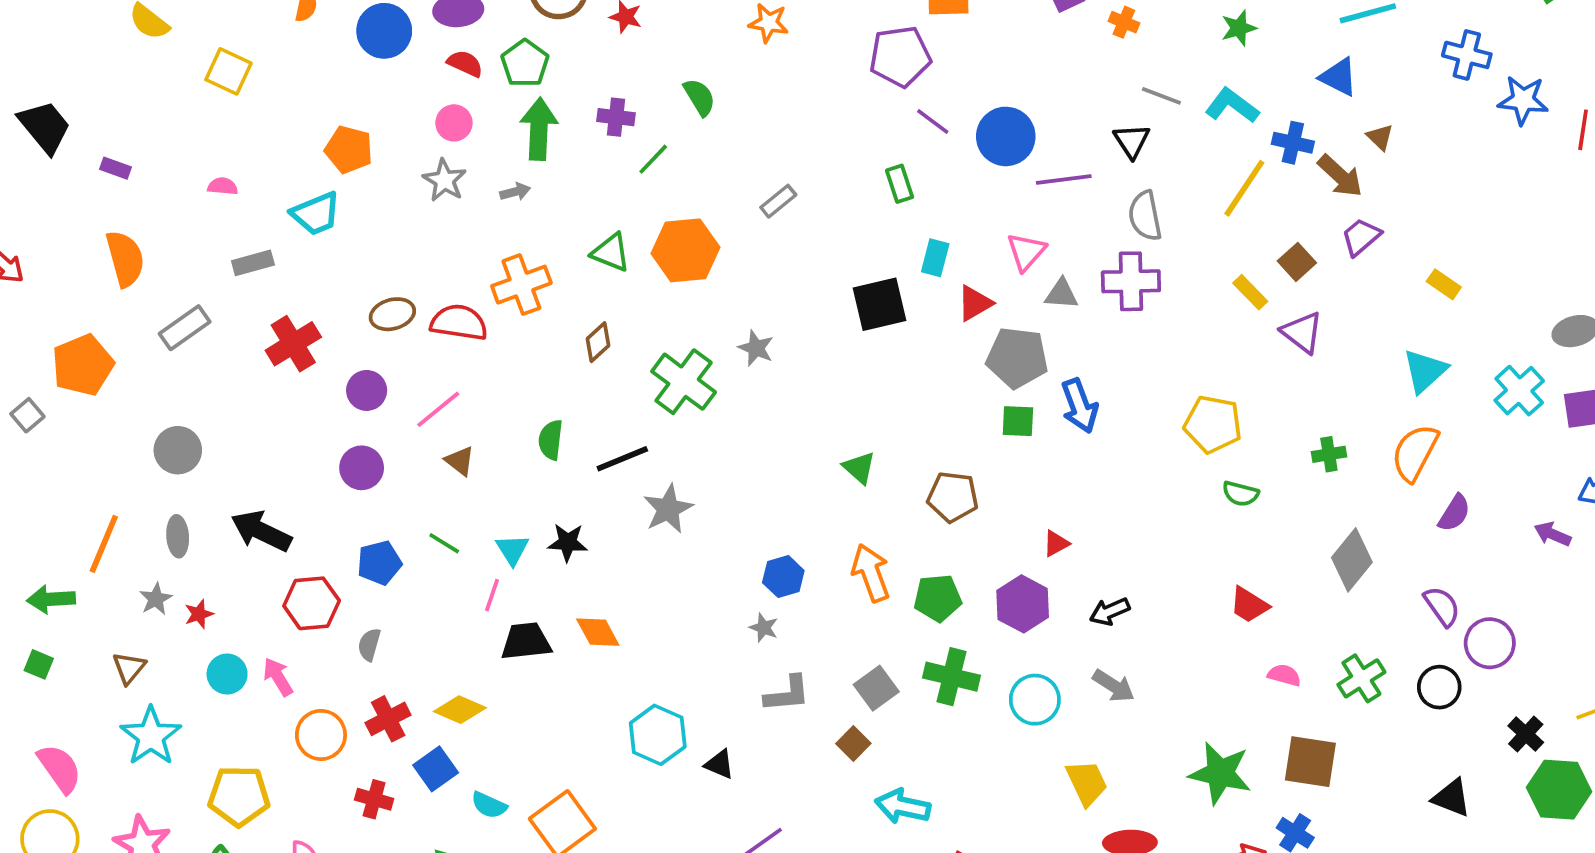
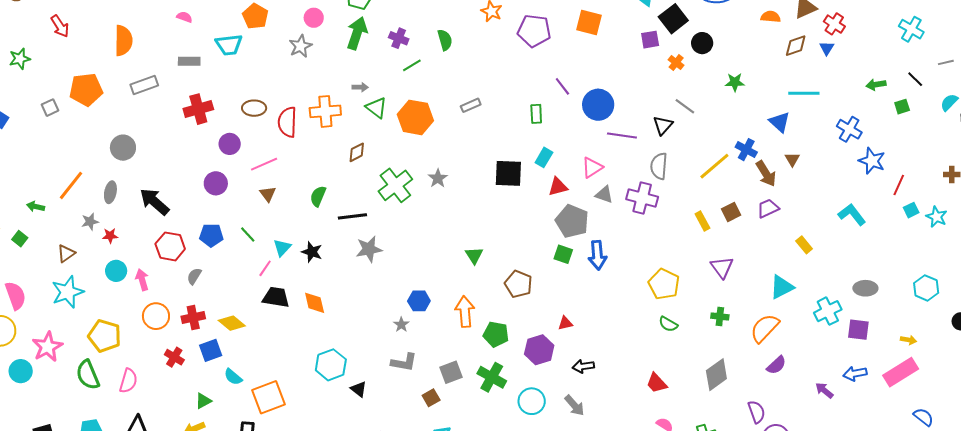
purple pentagon: (900, 56) -> (534, 31), moved
cyan L-shape: (1232, 106) -> (852, 215), moved
gray arrow: (515, 192) -> (360, 87), moved
red semicircle: (459, 322) -> (287, 122), turned -112
purple triangle: (1302, 332) -> (722, 267), moved
green arrow: (51, 599) -> (36, 207), size x0.7

